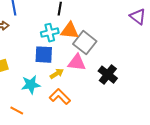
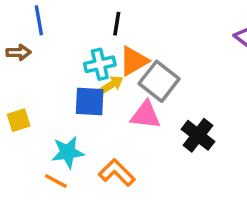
orange triangle: (70, 31) -> (134, 61), turned -36
yellow arrow: (57, 74) -> (112, 85), moved
orange line: (17, 111) -> (56, 181), moved

